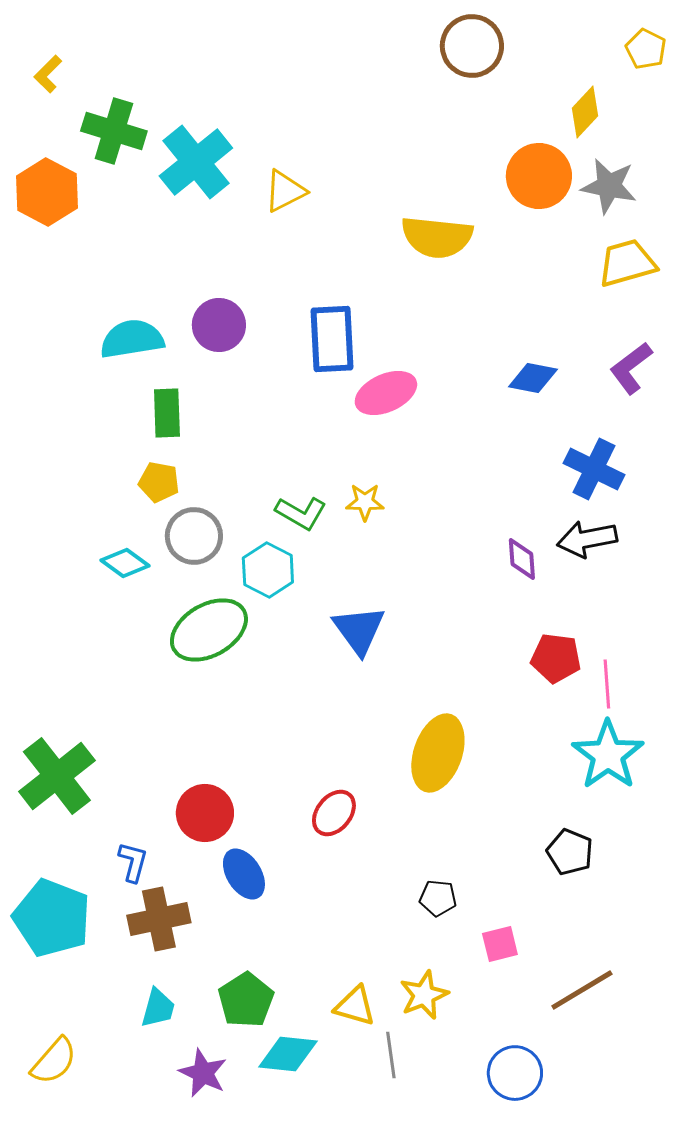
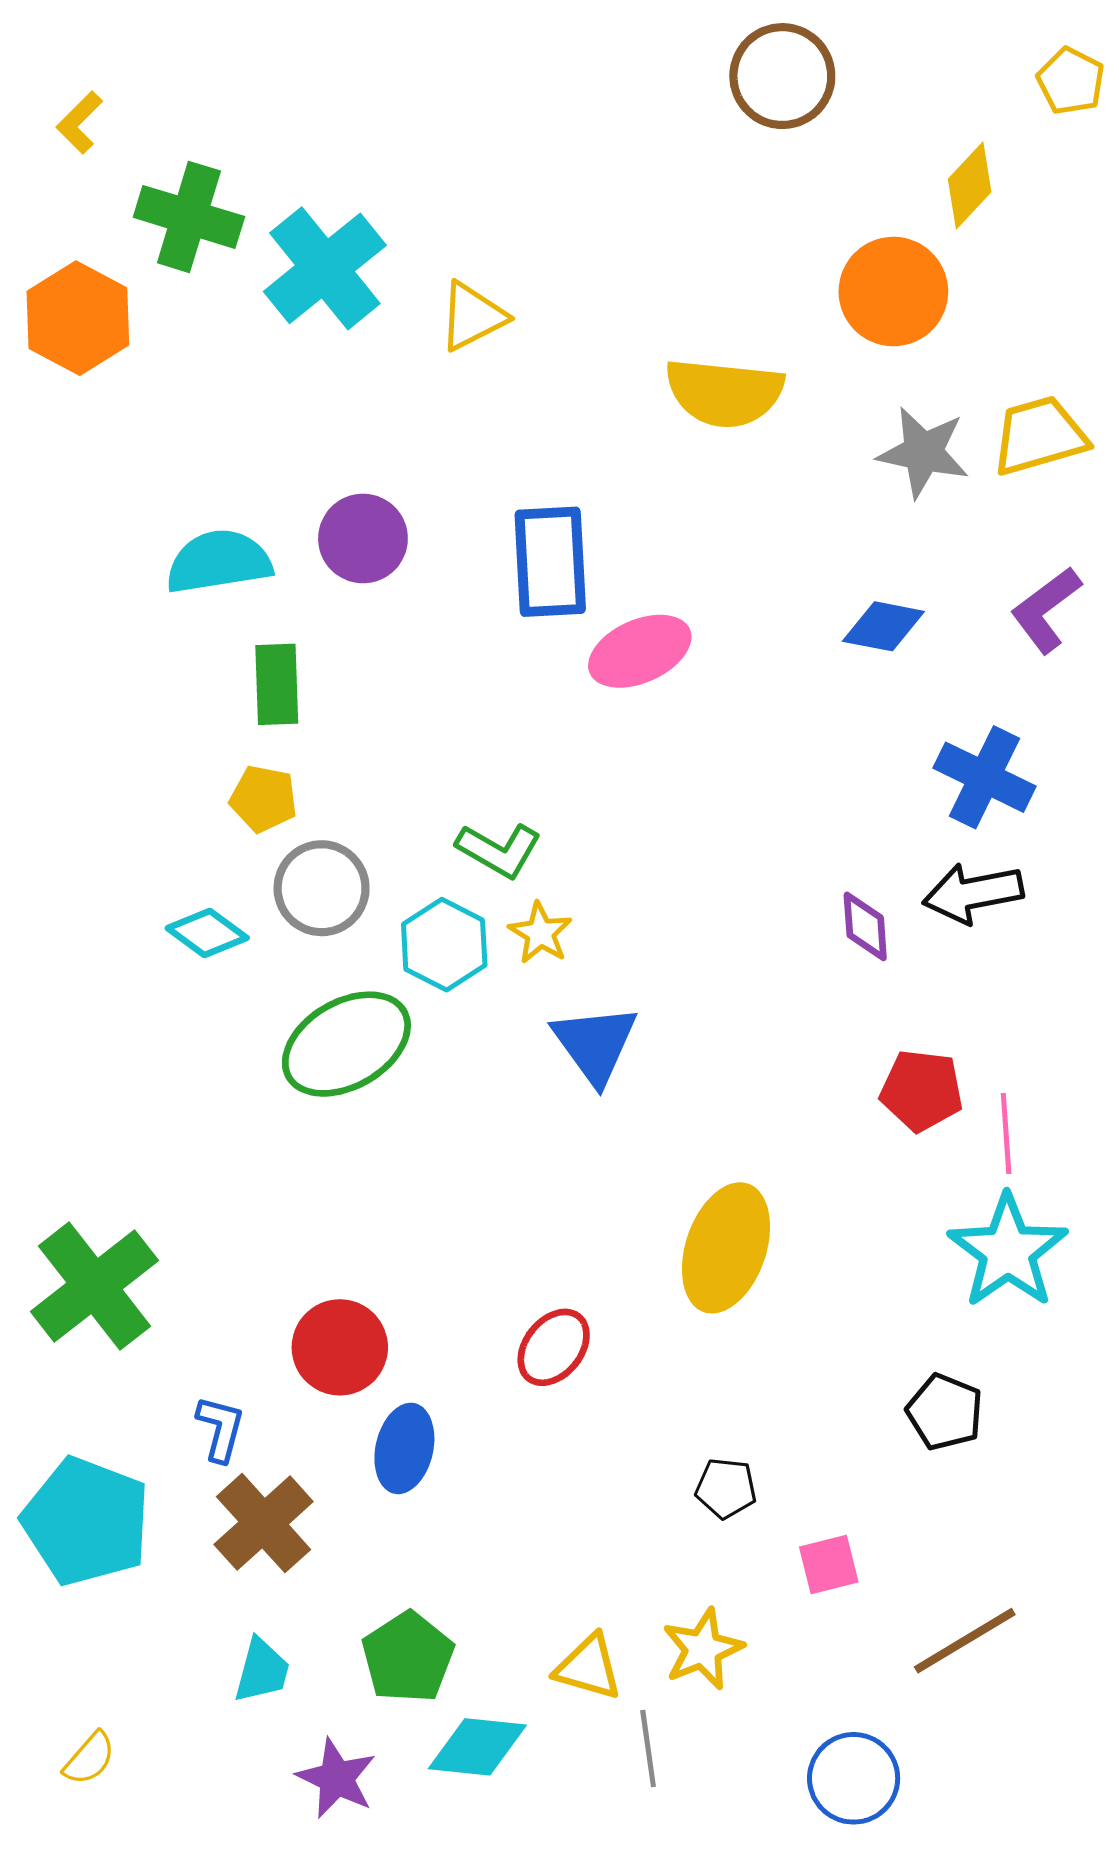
gray star: (609, 186) -> (923, 452), moved
yellow star: (365, 502) -> (540, 933), moved, turned 30
blue ellipse: (244, 874) -> (404, 1448), turned 45
brown cross: (159, 919) -> (264, 1523), turned -30
yellow semicircle: (54, 1061) -> (89, 1758), size x0.7

